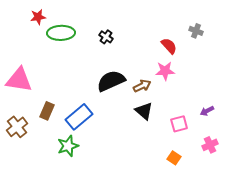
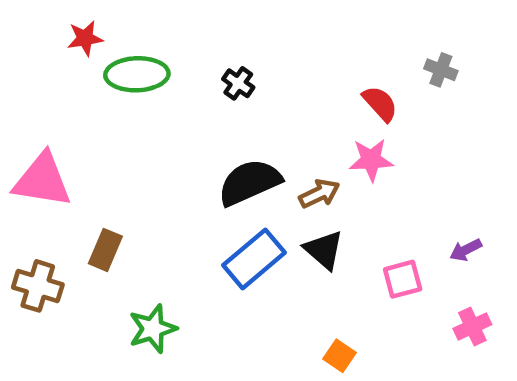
blue rectangle: (79, 117) -> (254, 259), moved
brown cross: (17, 127) -> (38, 286), turned -35
orange square: (174, 158) -> (340, 356), moved

